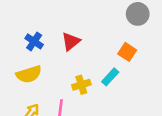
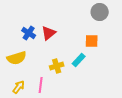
blue cross: (34, 41) -> (29, 33), moved
orange square: (127, 52) -> (92, 41), turned -32

